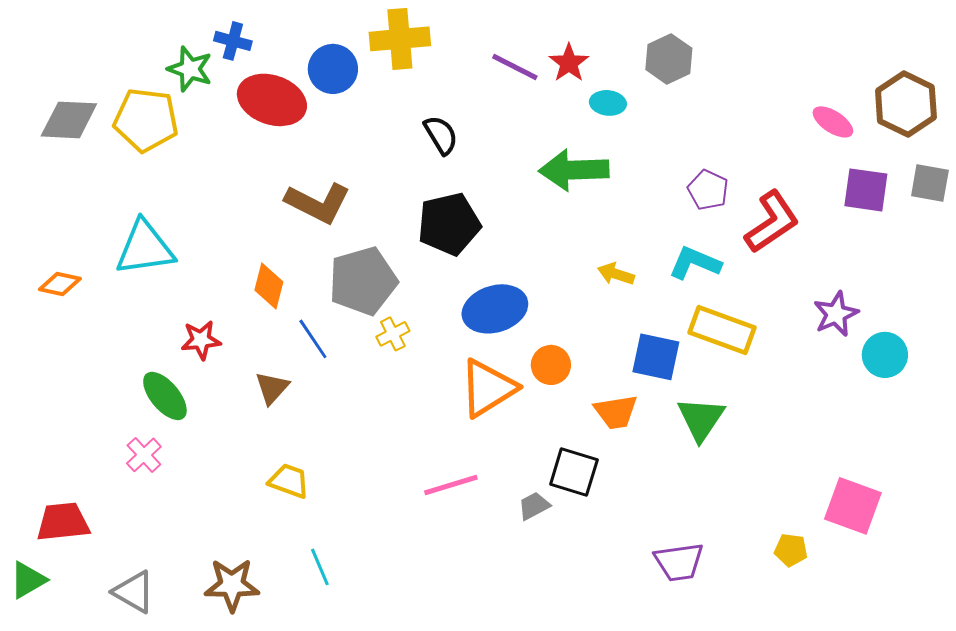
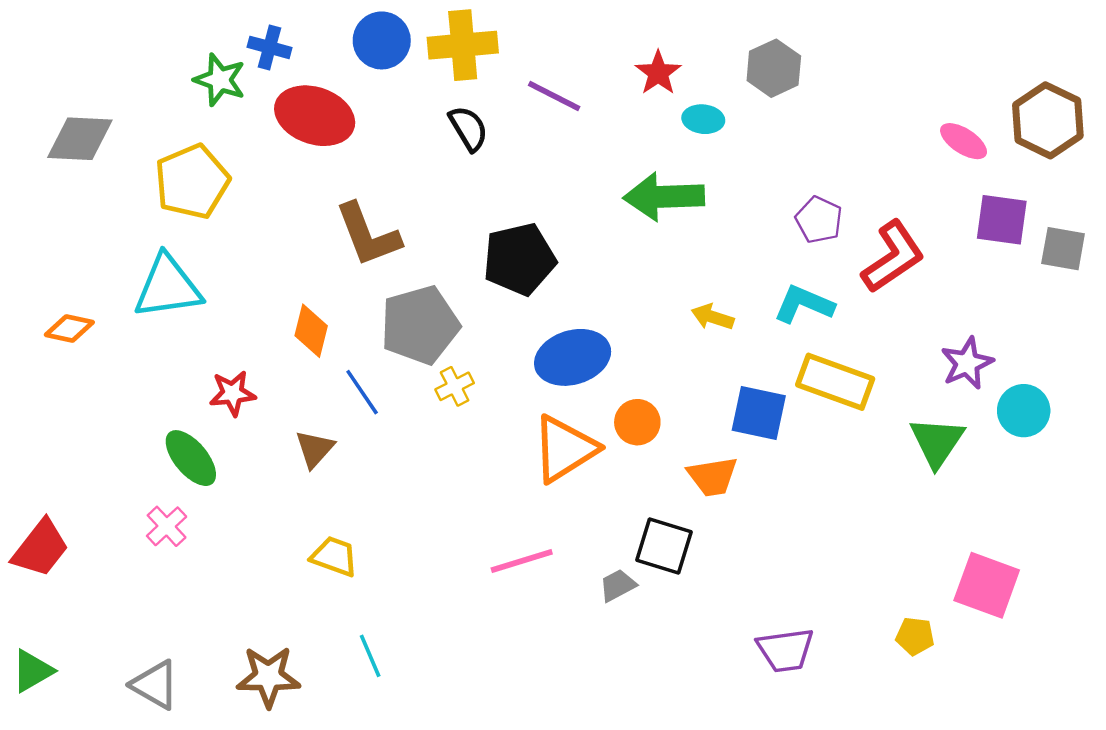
purple line: (515, 67) -> (554, 96), moved
blue circle: (333, 69) -> (382, 40), moved
yellow pentagon: (146, 120) -> (192, 182), moved, turned -30
black semicircle: (441, 135) -> (468, 128), moved
gray square: (930, 183) -> (1063, 249), moved
brown L-shape: (318, 203) -> (368, 235), turned 42
green triangle: (701, 419) -> (937, 442), moved
red trapezoid: (63, 522) -> (40, 548), moved, turned 134

